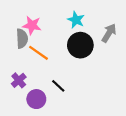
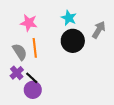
gray semicircle: (22, 39) -> (20, 52), moved, turned -30
orange line: (39, 53) -> (35, 48), turned 48
black line: (58, 86) -> (32, 78), moved

